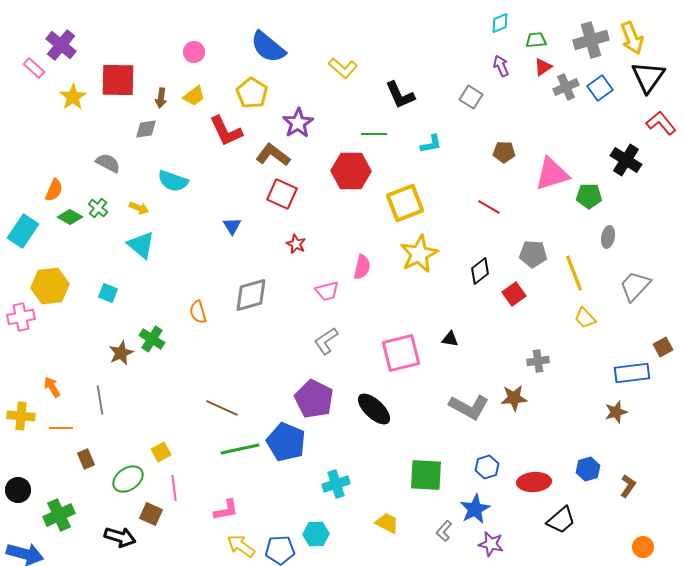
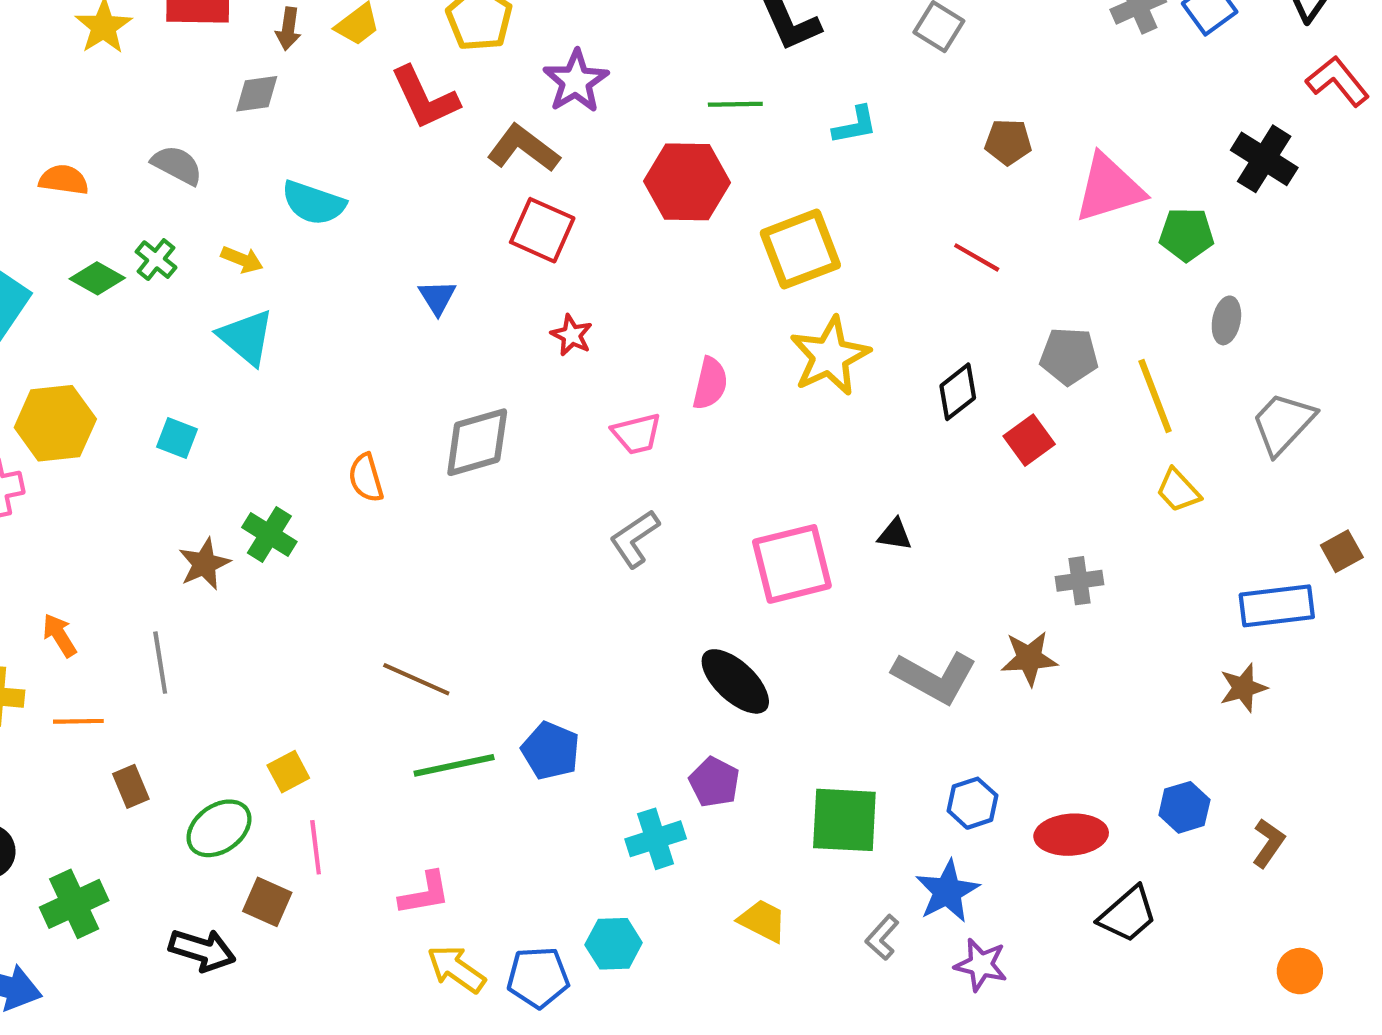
orange semicircle: (54, 190) -> (64, 180), moved, turned -105
purple pentagon: (314, 399) -> (714, 782), moved, size x0.6
blue pentagon: (286, 442) -> (551, 751), size x0.7

